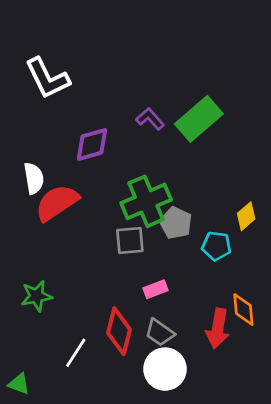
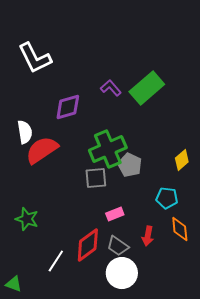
cyan pentagon: (216, 246) -> (167, 198), moved
green star: (37, 296) -> (27, 219), turned 30
red arrow: (218, 328) -> (148, 236), moved, size x0.7
red diamond: (119, 331) -> (88, 245), turned 40

